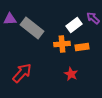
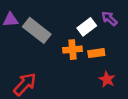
red star: (71, 74) -> (107, 79), moved

